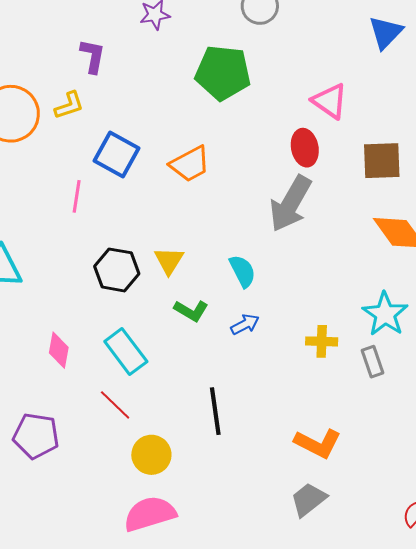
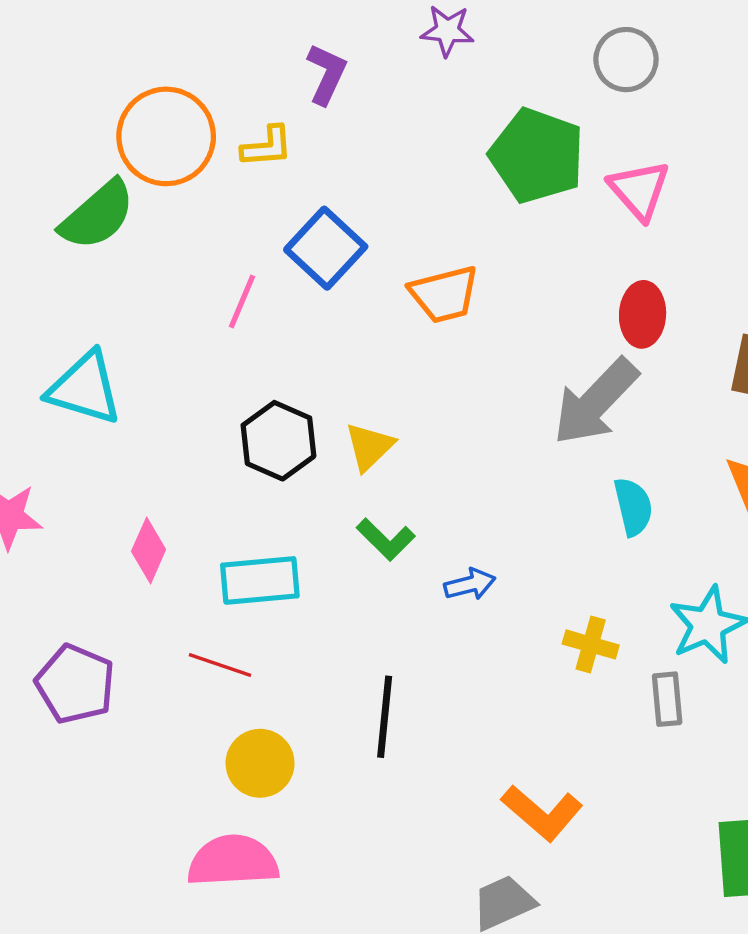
pink triangle: (330, 101) -> (639, 190), moved
cyan semicircle: (243, 271) -> (633, 507), moved
cyan rectangle: (126, 352) -> (260, 580), turned -72
red line: (115, 405) -> (220, 665), turned -39

